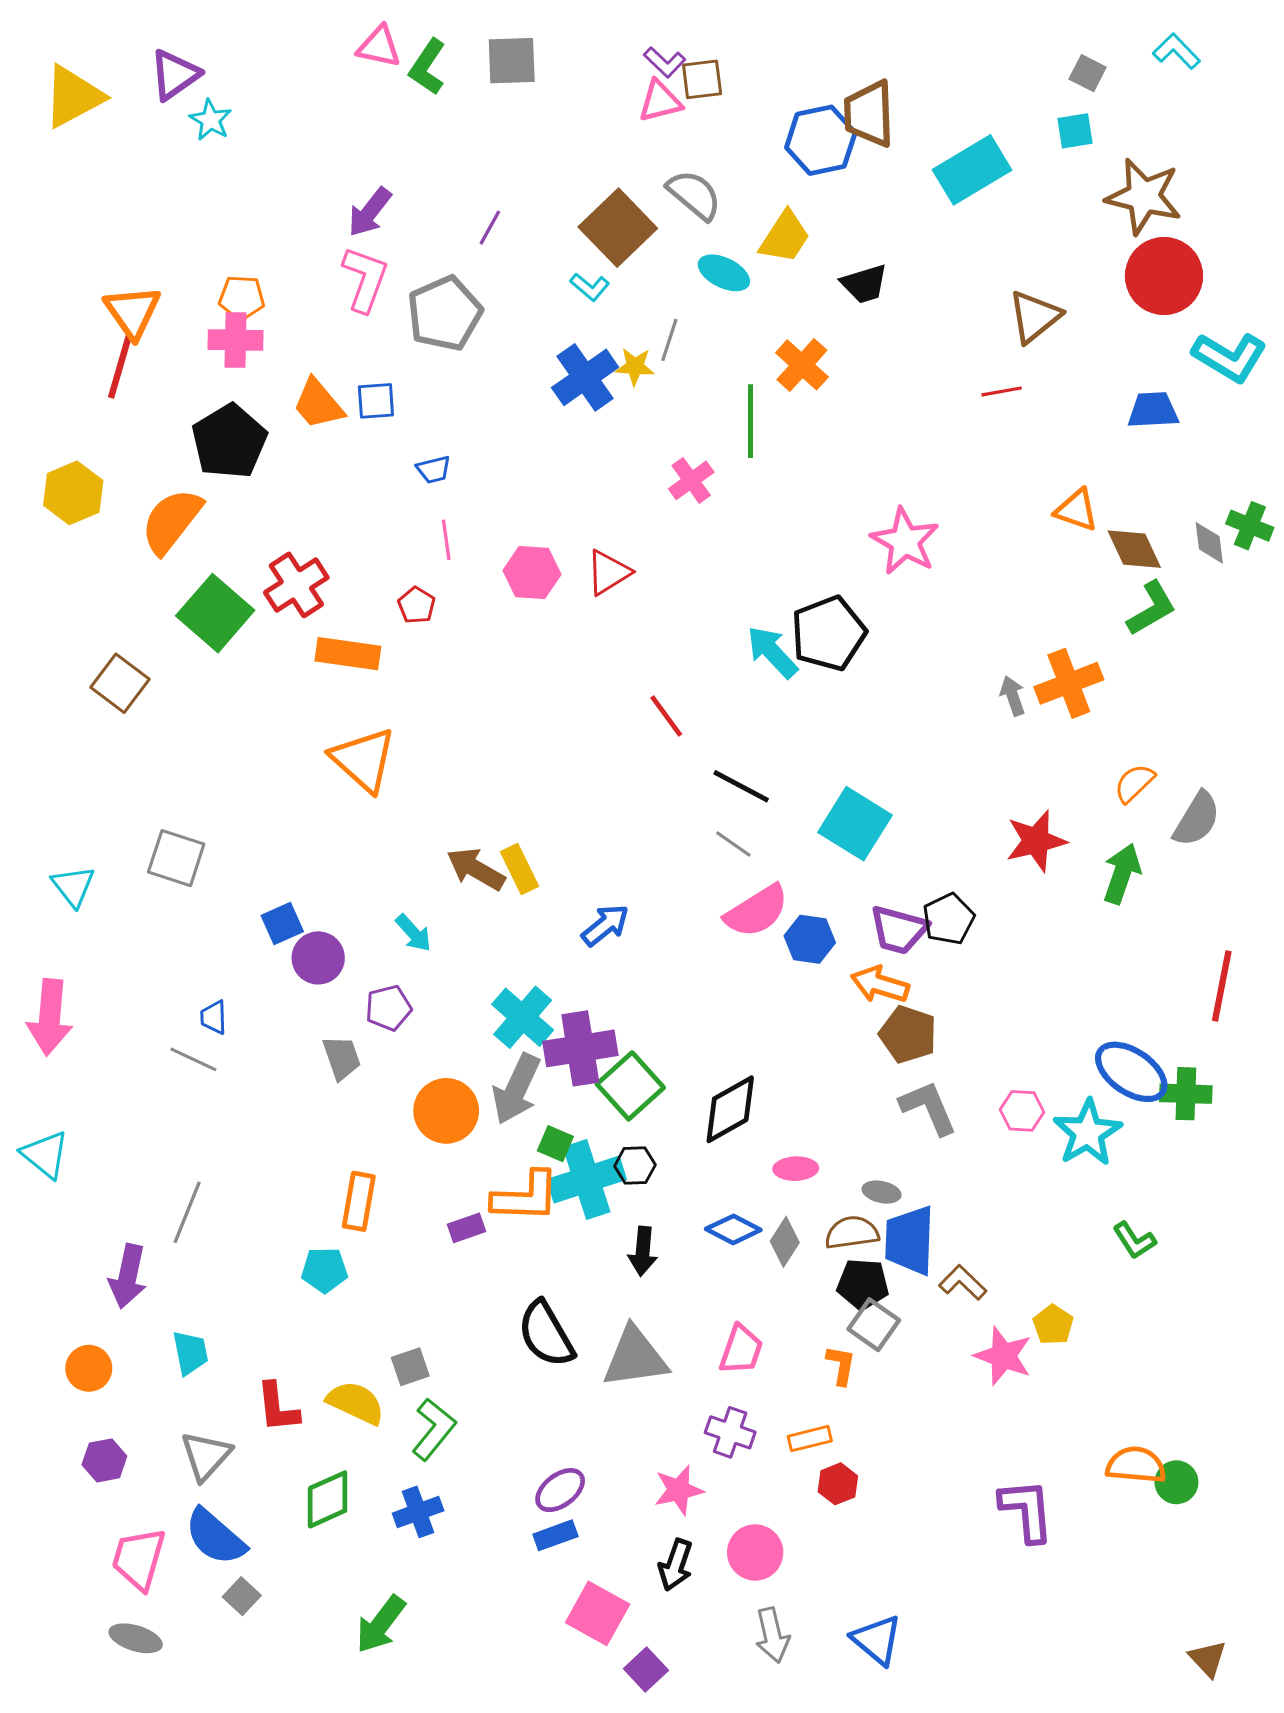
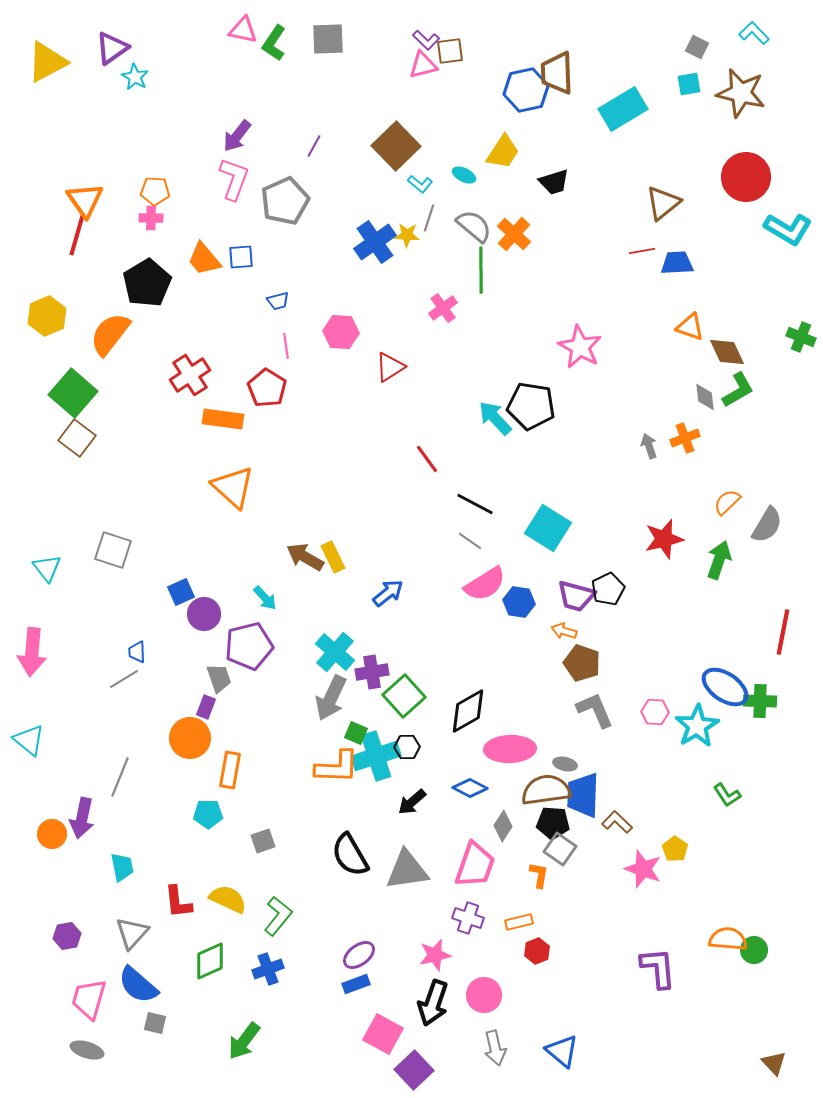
gray semicircle: (694, 195) -> (474, 226), moved
brown star: (1144, 196) -> (741, 93), moved
cyan ellipse: (724, 273) -> (464, 175), size x0.7
cyan L-shape: (590, 287) -> (420, 184), moved
pink cross: (235, 340) -> (151, 218), size x0.7
blue trapezoid: (1153, 410) -> (677, 263), moved
gray diamond: (1209, 543) -> (705, 397), moved
pink hexagon: (532, 572) -> (341, 332), moved
red pentagon: (417, 605) -> (267, 388), size x1.6
green square: (215, 613) -> (73, 393), moved
black pentagon: (828, 633) -> (531, 406), turned 30
orange cross: (1069, 683) -> (685, 438), size x0.7
orange arrow: (880, 984) -> (564, 631), size x0.7
purple pentagon: (388, 1008) -> (249, 646), size x1.6
purple cross: (580, 1048) -> (372, 672), size x0.7
gray line: (193, 1059) -> (124, 679), turned -56
orange circle: (446, 1111) -> (190, 738), moved
pink ellipse: (796, 1169) -> (510, 749), size x1.8
purple rectangle: (466, 1228) -> (206, 707), moved, turned -50
brown semicircle: (852, 1233) -> (546, 790), size x1.4
gray diamond: (785, 1242) -> (503, 826), moved
black arrow: (643, 1251) -> (412, 802), turned 44
pink trapezoid: (741, 1350) -> (475, 865), size x1.4
gray square: (410, 1367) -> (263, 841), moved
orange circle: (89, 1368) -> (52, 834), moved
black arrow: (676, 1565) -> (433, 1003), size x1.4
gray square: (242, 1596) -> (155, 1023), turned -30
purple square: (646, 1670) -> (414, 1070), size x1.4

